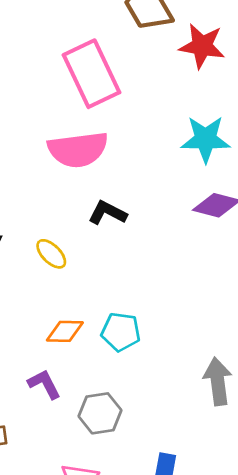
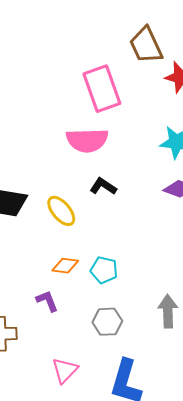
yellow ellipse: (51, 254) -> (61, 211), size x1.4
gray hexagon: (100, 413) -> (107, 322), moved

